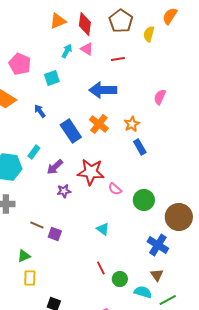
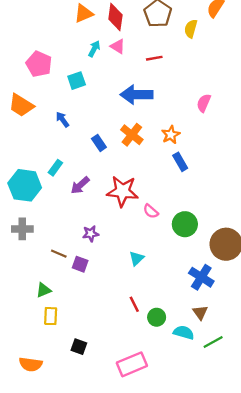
blue rectangle: (71, 131) -> (99, 143), size x0.6
purple star: (64, 191) -> (91, 234), moved
cyan triangle: (103, 229) -> (137, 258), turned 40

